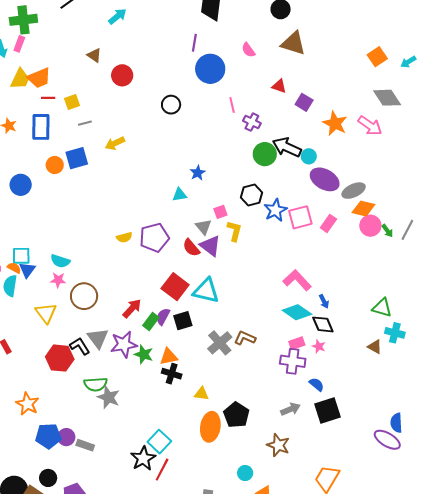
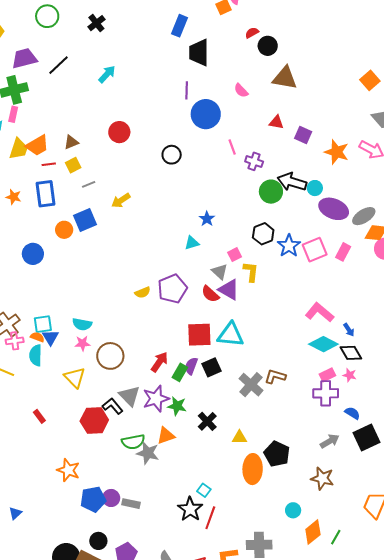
brown triangle: (94, 55) -> (71, 142), moved, turned -49
red square: (175, 287) -> (199, 335), turned -32
orange triangle: (169, 357) -> (166, 436), moved
black cross: (172, 374) -> (207, 421), turned 36
cyan square: (159, 442) -> (204, 490), size x0.6

